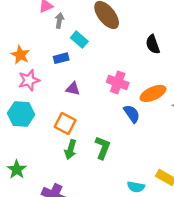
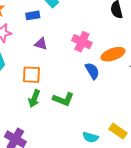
orange square: (65, 124) -> (31, 75), turned -30
green L-shape: (103, 148) -> (63, 99), turned 85

